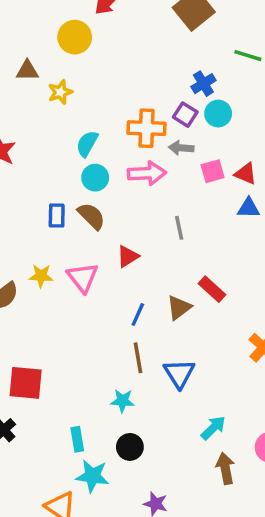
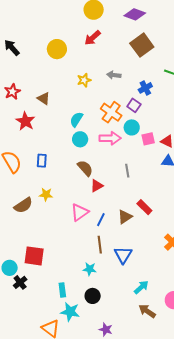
yellow circle: (75, 37) -> (57, 49), moved
brown triangle: (27, 71) -> (44, 99), moved, turned 32
yellow star: (60, 92) -> (84, 80), moved
cyan circle: (218, 114) -> (132, 127), moved
orange cross: (146, 128) -> (111, 112), turned 30
gray arrow: (181, 148) -> (114, 75), moved
blue rectangle: (57, 216) -> (42, 161), moved
brown semicircle: (91, 216) -> (85, 168), moved
pink triangle: (83, 278) -> (80, 212), moved, turned 30
brown arrow: (225, 468) -> (147, 311), turned -48

